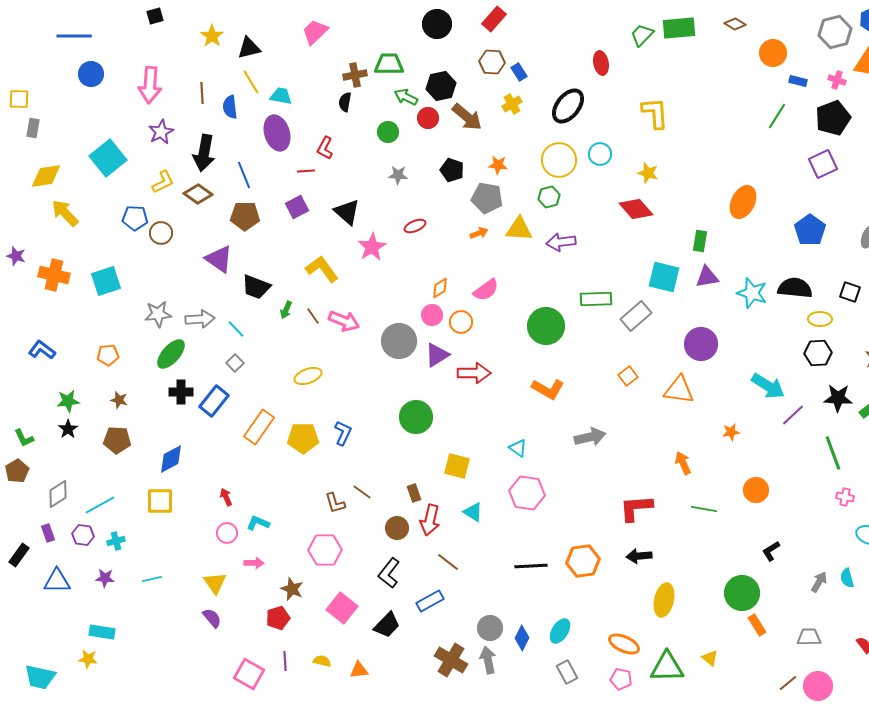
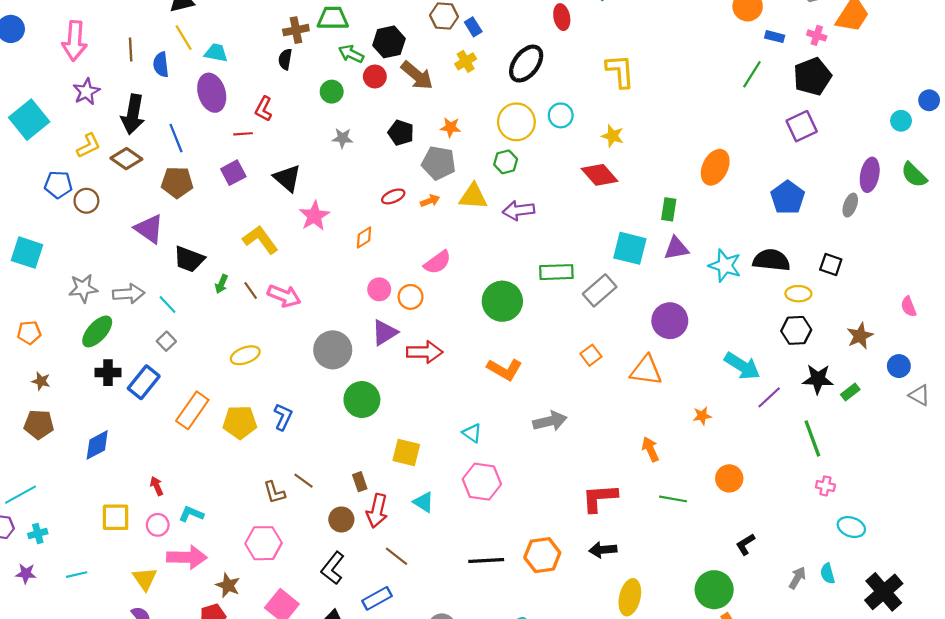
red ellipse: (415, 226) -> (393, 196), moved
cyan square: (106, 281) -> (27, 253), turned 36
orange diamond: (440, 288) -> (364, 237), moved
gray circle: (399, 341) -> (333, 350), moved
yellow square: (160, 501) -> (116, 517), moved
pink arrow: (254, 563) -> (187, 557), size x1.8

